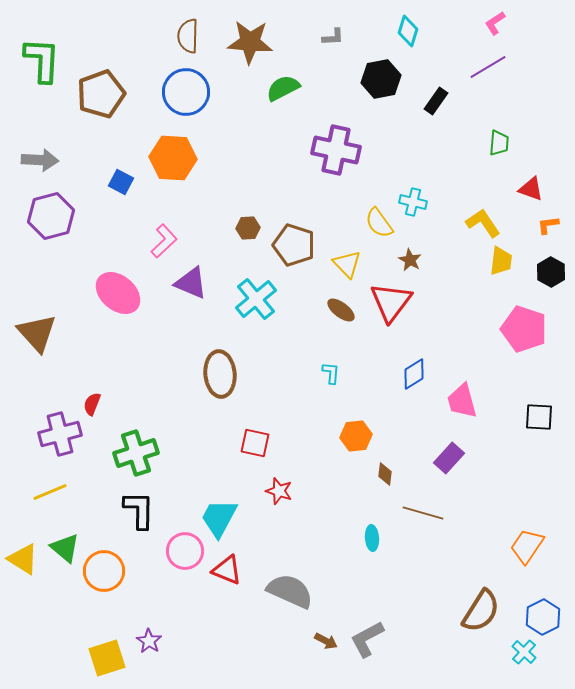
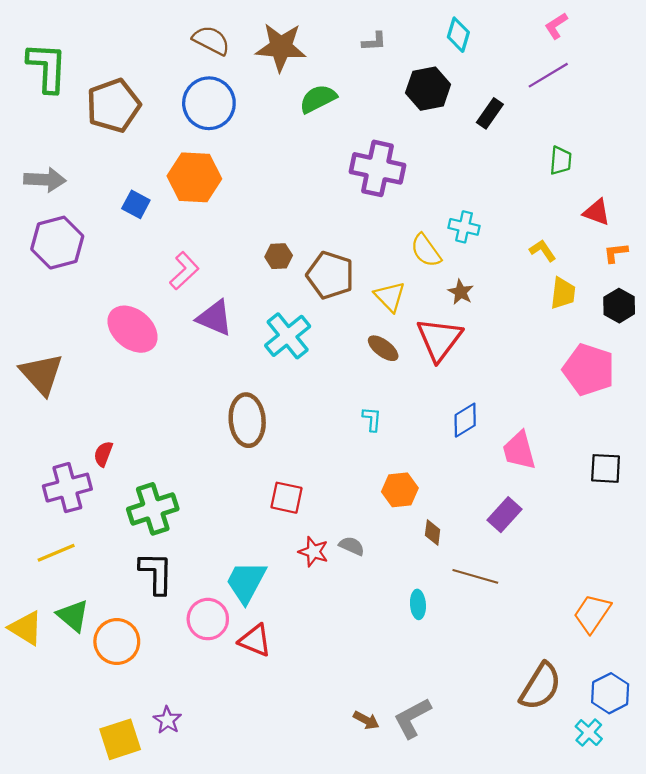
brown semicircle: (188, 36) -> (211, 40), turned 116
yellow L-shape: (483, 223) -> (543, 250), size x0.7
gray semicircle: (290, 591) -> (352, 546), moved, size x0.5

